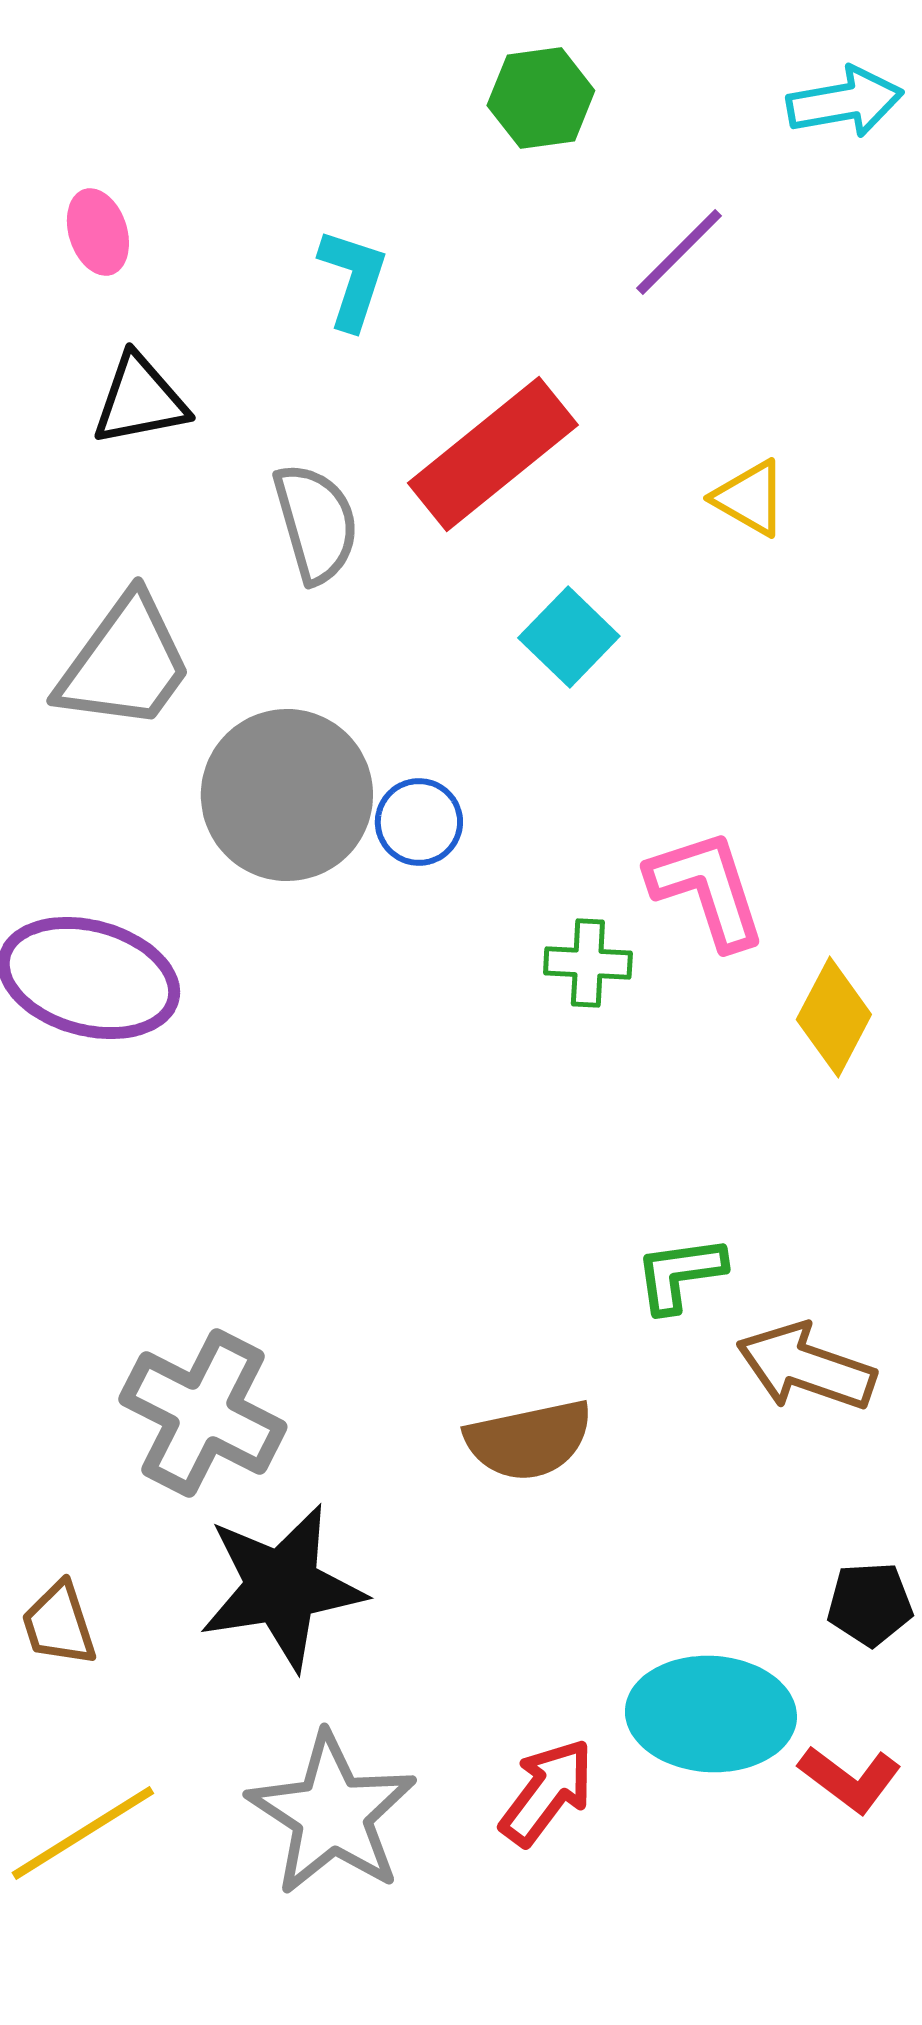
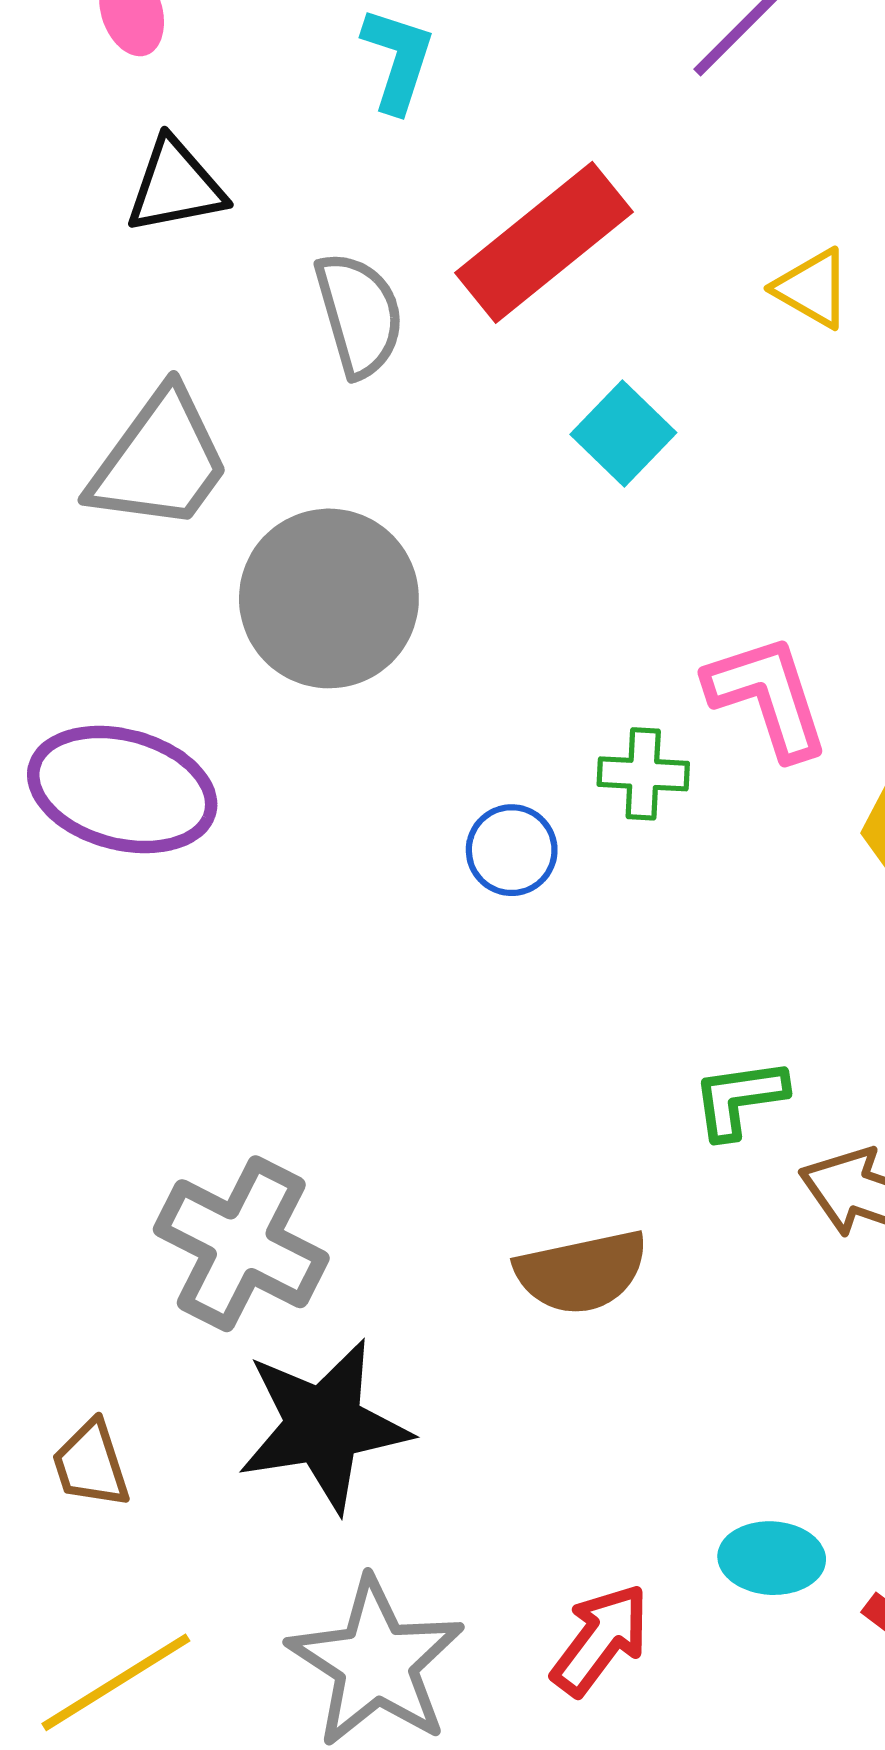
blue circle: (419, 822) -> (512, 850), moved
cyan ellipse: (711, 1714) -> (772, 1558), size x0.6

